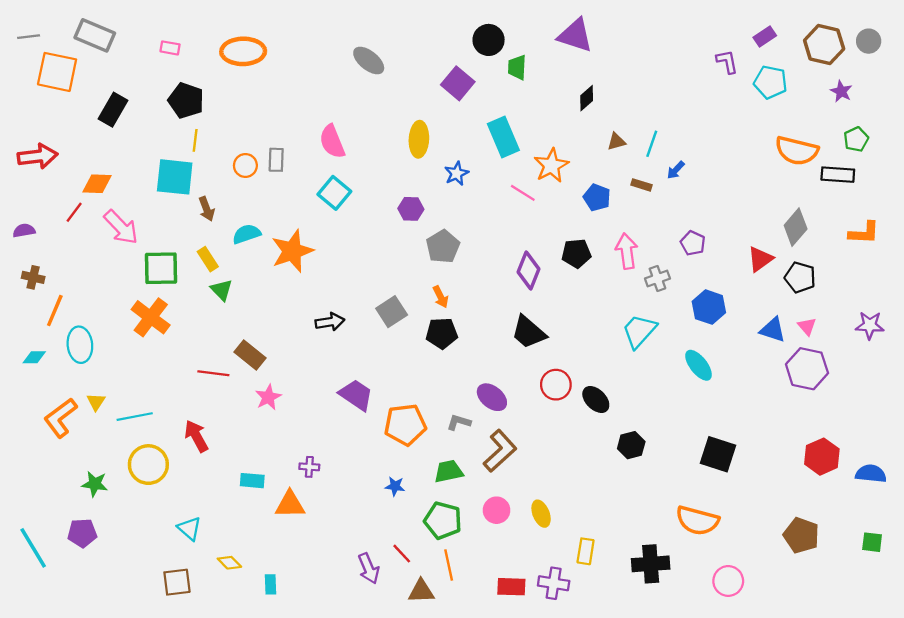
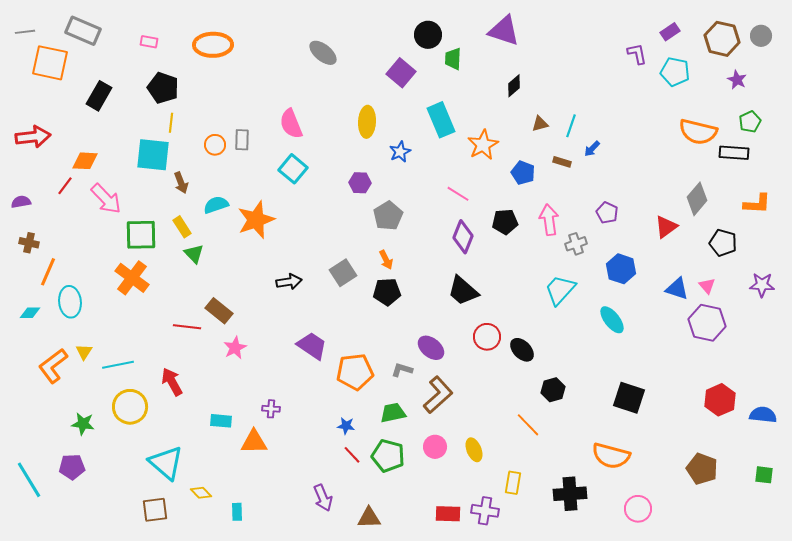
pink line: (523, 193) -> (458, 194), moved
black pentagon: (800, 277) -> (723, 243), moved
cyan triangle: (189, 528) -> (166, 463), size x1.6
red line: (402, 554) -> (352, 455), moved
orange line: (449, 565) -> (528, 425), moved, turned -32

